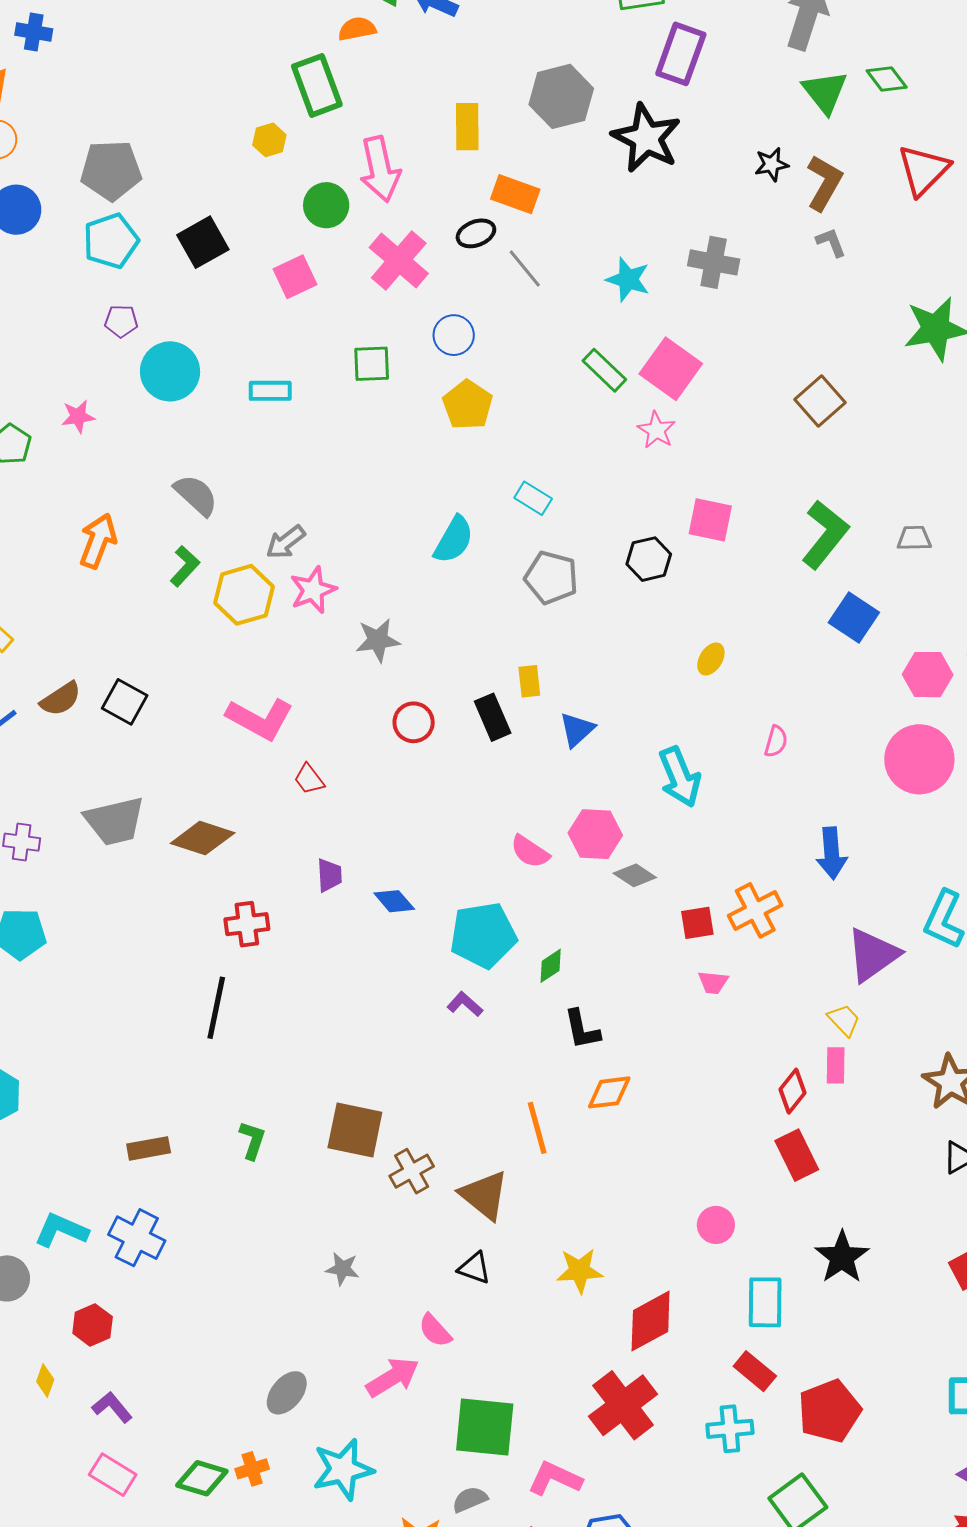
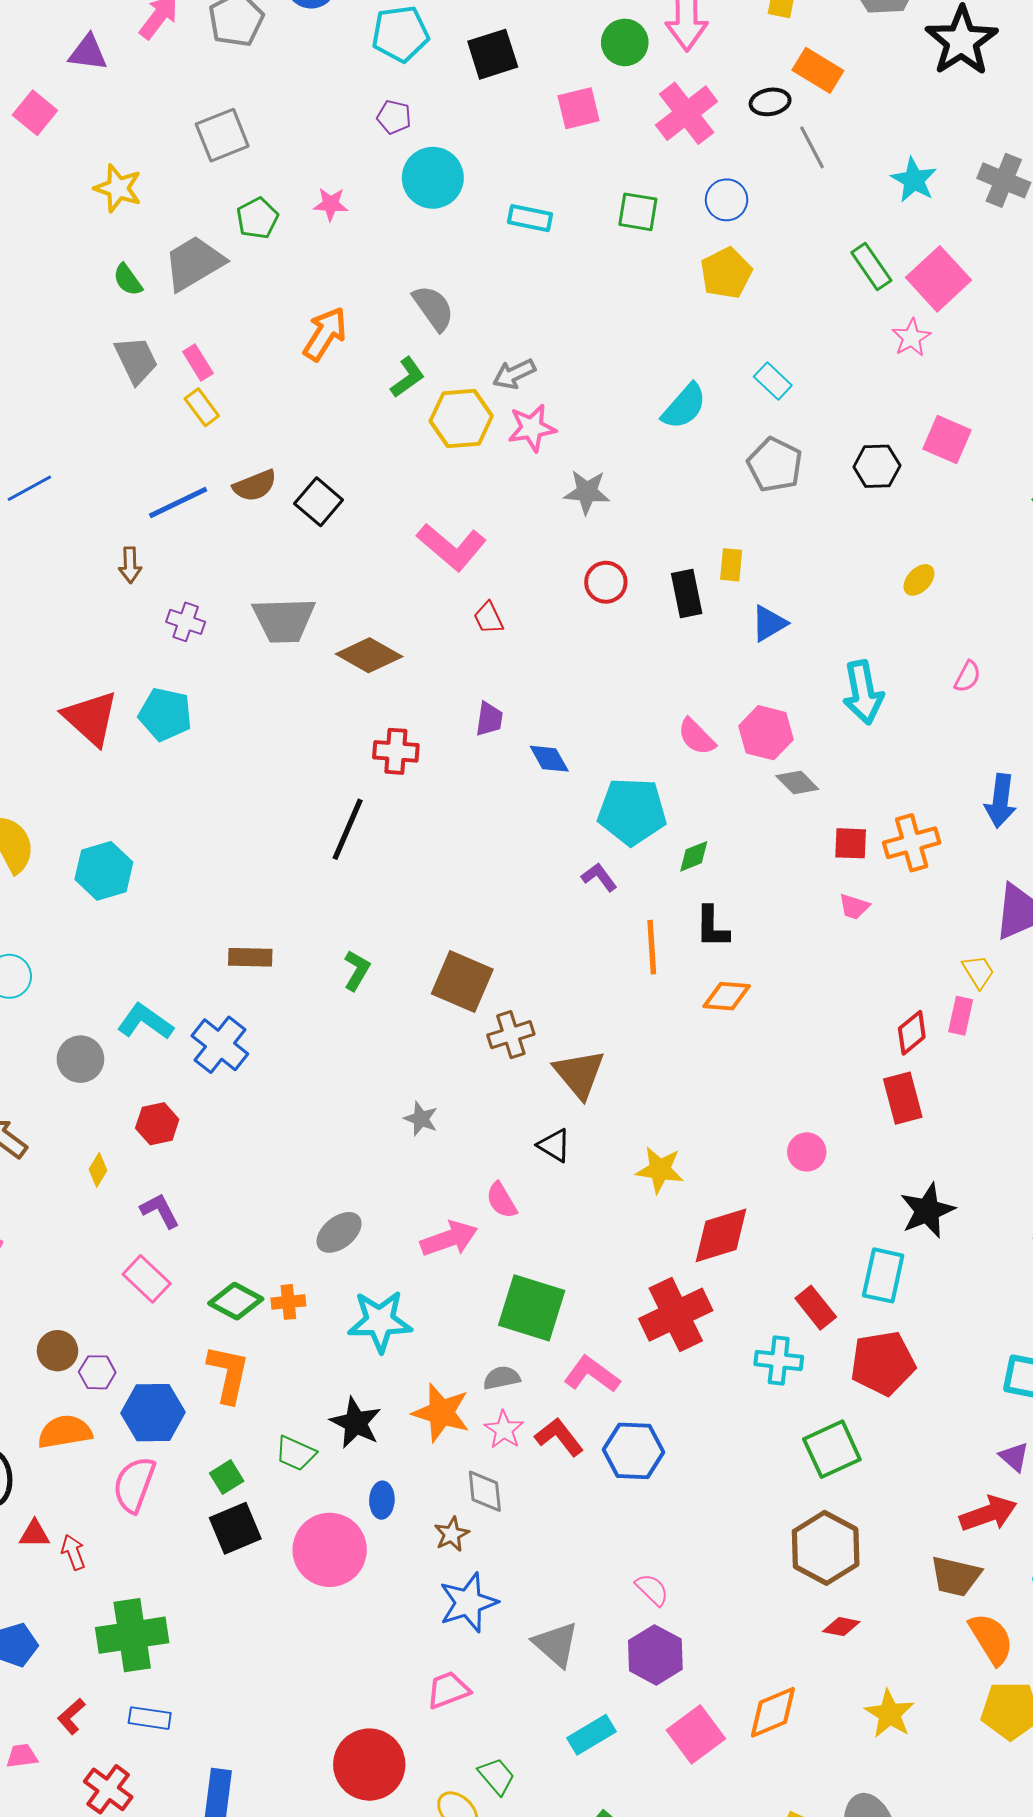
orange line: (537, 1128) -> (652, 947), moved
cyan rectangle: (765, 1302) -> (883, 1275), moved

